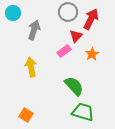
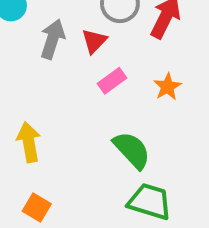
red triangle: (76, 36) -> (94, 41), moved
yellow arrow: (31, 67) -> (29, 142), moved

